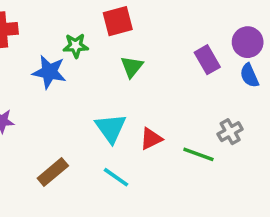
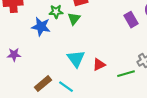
green triangle: (132, 67) -> (74, 19), moved
green line: (198, 154) -> (126, 74), turned -36
cyan line: (116, 177) -> (66, 87), moved

